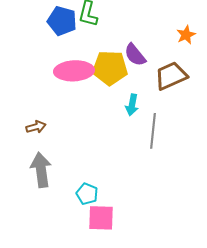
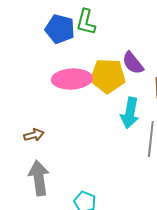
cyan arrow: (132, 105) -> (130, 113), size x1.4

